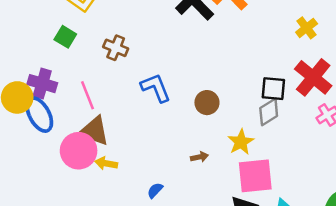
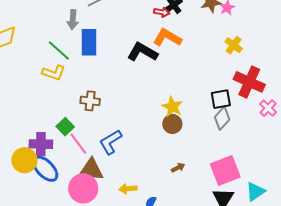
green square: (65, 37) -> (65, 127), moved, turned 30
blue L-shape: (156, 88) -> (111, 142), moved, turned -84
yellow star: (241, 142) -> (172, 107), moved
yellow arrow: (106, 163) -> (128, 189), moved

